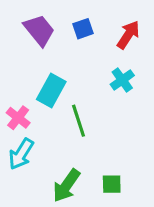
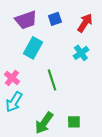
purple trapezoid: (39, 30) -> (26, 20), turned 110
cyan rectangle: (51, 91) -> (33, 48), moved

